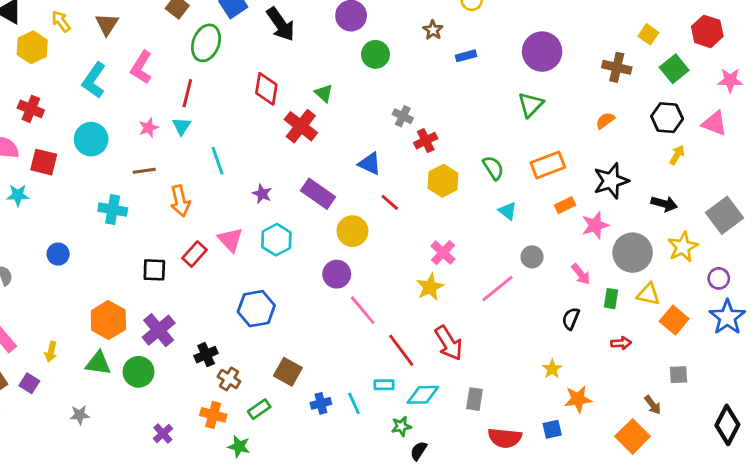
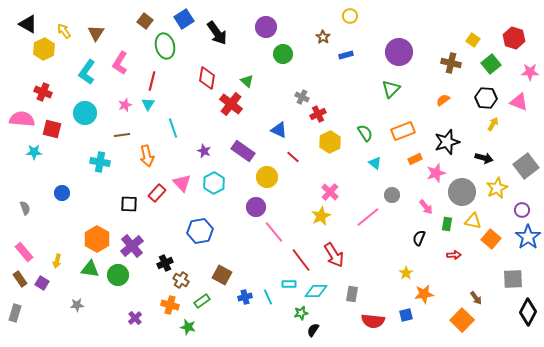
green ellipse: (206, 43) -> (165, 46), turned -35
gray square: (679, 375) -> (513, 279), moved, size x1.5

